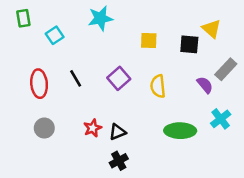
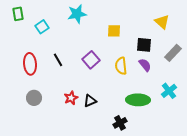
black square: (189, 44) -> (144, 45), moved
purple semicircle: (205, 85) -> (145, 65), moved
black cross: (119, 161) -> (120, 123), moved

